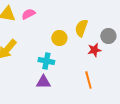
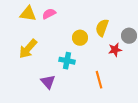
orange line: (88, 80) -> (99, 80), moved
purple triangle: (43, 82) -> (48, 82), moved, turned 49

